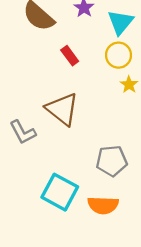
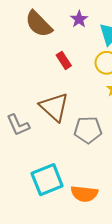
gray pentagon: (112, 161) -> (88, 130), moved
cyan square: (60, 192) -> (47, 180), turned 36

